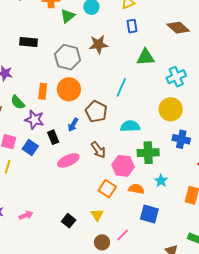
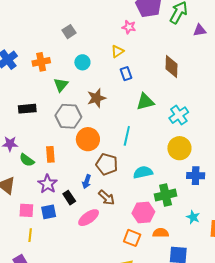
green triangle: (68, 16) -> (61, 85), moved
brown diamond: (178, 28) -> (171, 67), turned 60
orange circle: (69, 89) -> (88, 139), moved
green semicircle: (18, 102) -> (27, 160), moved
purple star: (34, 120) -> (48, 184), turned 30
blue square: (30, 147) -> (49, 212), turned -35
brown arrow: (98, 150) -> (106, 198), moved
cyan star: (161, 181) -> (193, 217), moved

